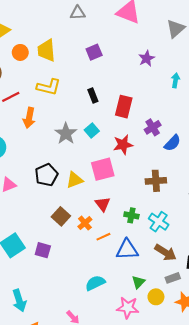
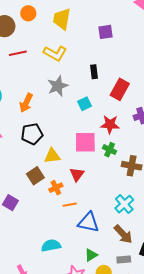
orange circle: (20, 52) -> (28, 13), moved
orange arrow: (29, 118) -> (26, 103), moved
gray star: (66, 134) -> (58, 86), moved
yellow triangle: (74, 180) -> (52, 156), moved
green cross: (131, 215) -> (110, 150), moved

